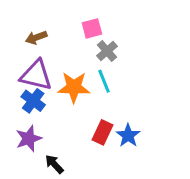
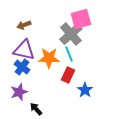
pink square: (92, 28) -> (81, 19), moved, size x1.5
gray cross: (107, 51) -> (71, 34), size x1.6
red rectangle: (103, 132) -> (68, 75), moved

